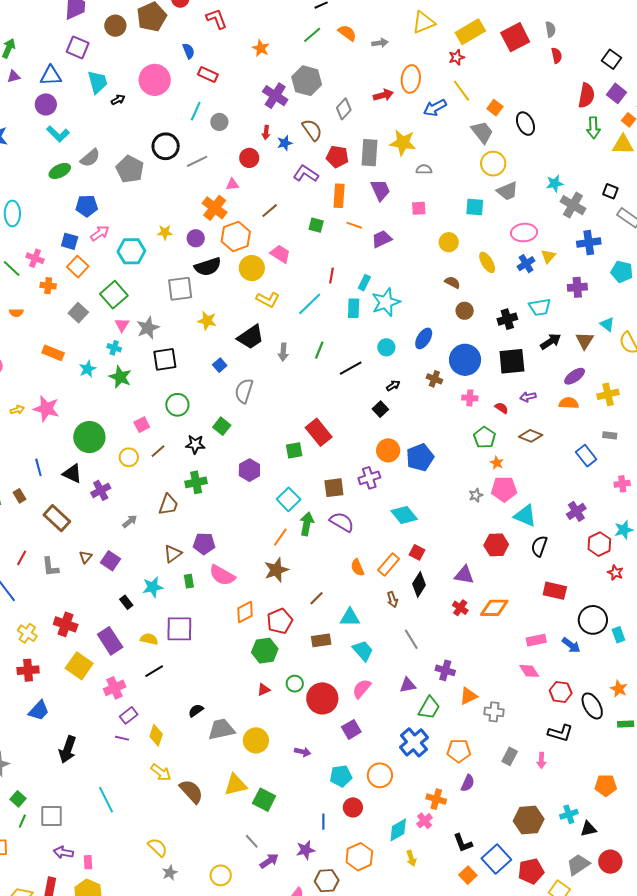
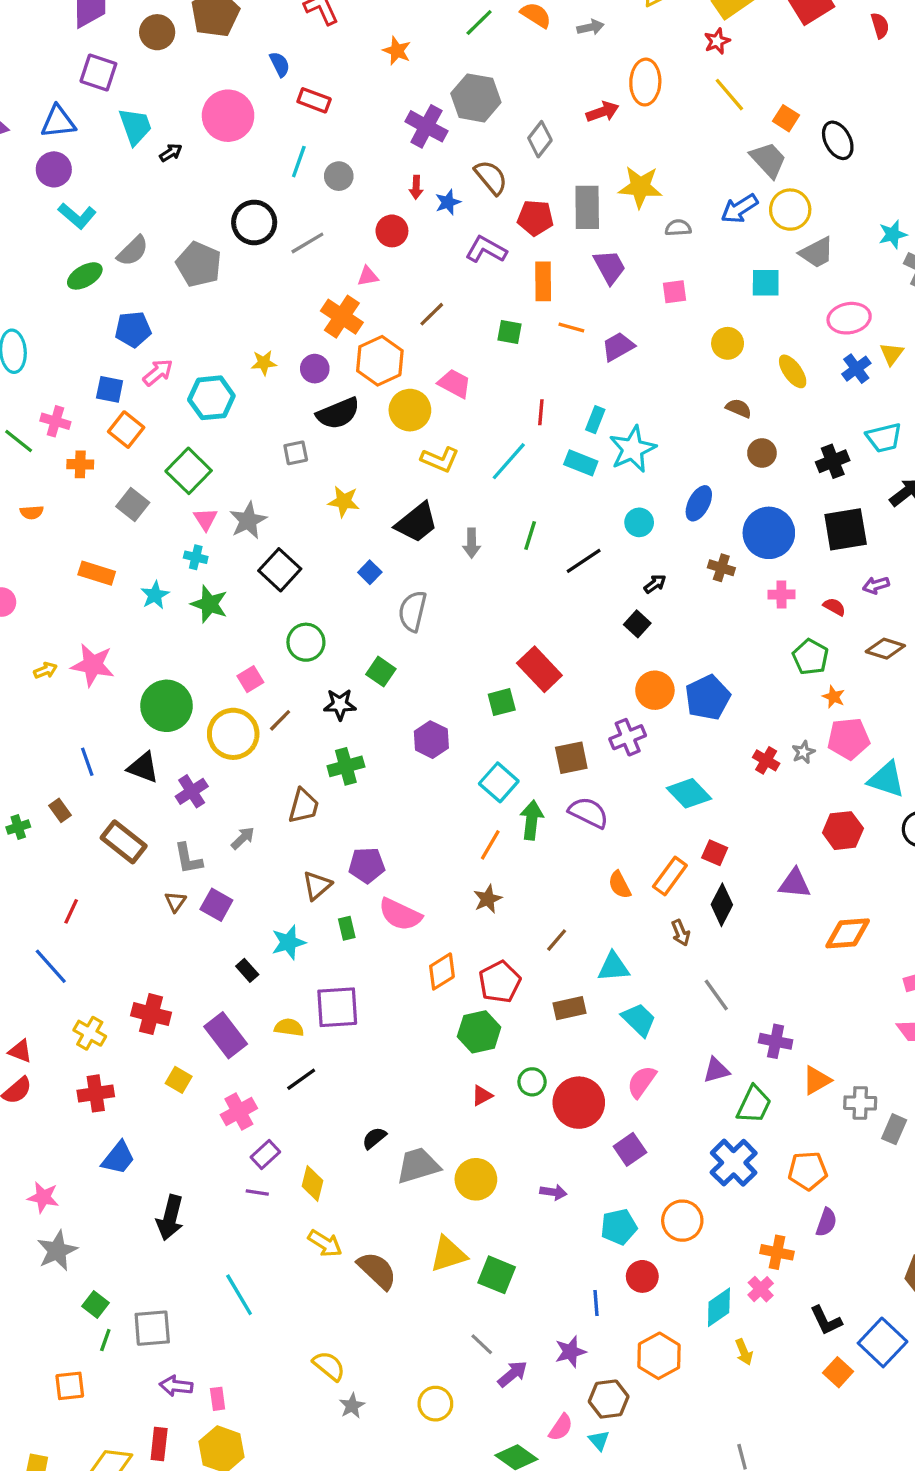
blue arrow: (435, 108) -> (739, 209), moved
gray square: (180, 289) -> (296, 453), size x0.6
cyan rectangle: (354, 308) -> (581, 463), turned -66
black square: (165, 359) -> (280, 570), turned -35
yellow circle: (129, 457) -> (233, 734), size x1.6
gray L-shape: (50, 567) -> (188, 859), moved
brown star: (276, 570) -> (488, 899), size x0.7
red cross: (460, 608) -> (766, 760), moved
yellow square: (79, 666) -> (179, 1080), size x0.6
gray rectangle: (510, 756) -> (894, 1129), moved

